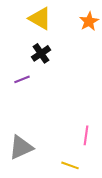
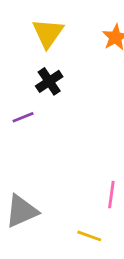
yellow triangle: (40, 18) -> (48, 33), turned 35

